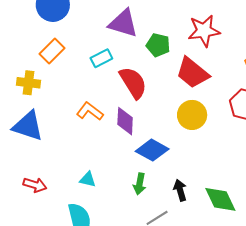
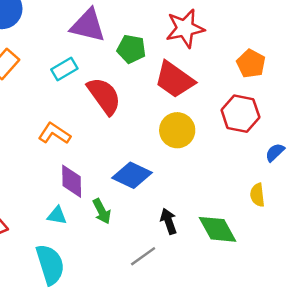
purple diamond: (125, 121) -> (72, 181), moved
green arrow: (140, 184) -> (102, 211), moved, turned -35

